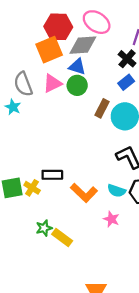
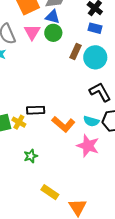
blue rectangle: (126, 82) -> (95, 28), turned 56
pink triangle: (52, 83) -> (32, 32), turned -30
pink star: (111, 219) -> (88, 146), size x1.6
yellow rectangle: (62, 237) -> (50, 192), moved

